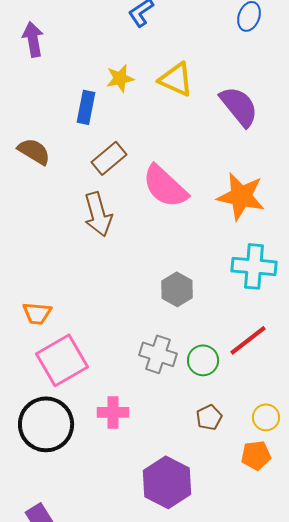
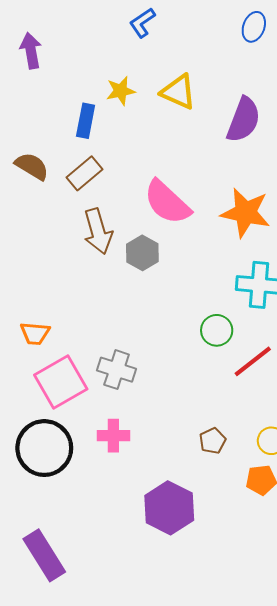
purple semicircle: (239, 106) -> (243, 120), turned 60
brown rectangle: (109, 158) -> (85, 173), moved
gray hexagon: (177, 289) -> (142, 253), moved
gray cross: (158, 354) -> (117, 370), moved
green circle: (203, 360) -> (217, 330), moved

